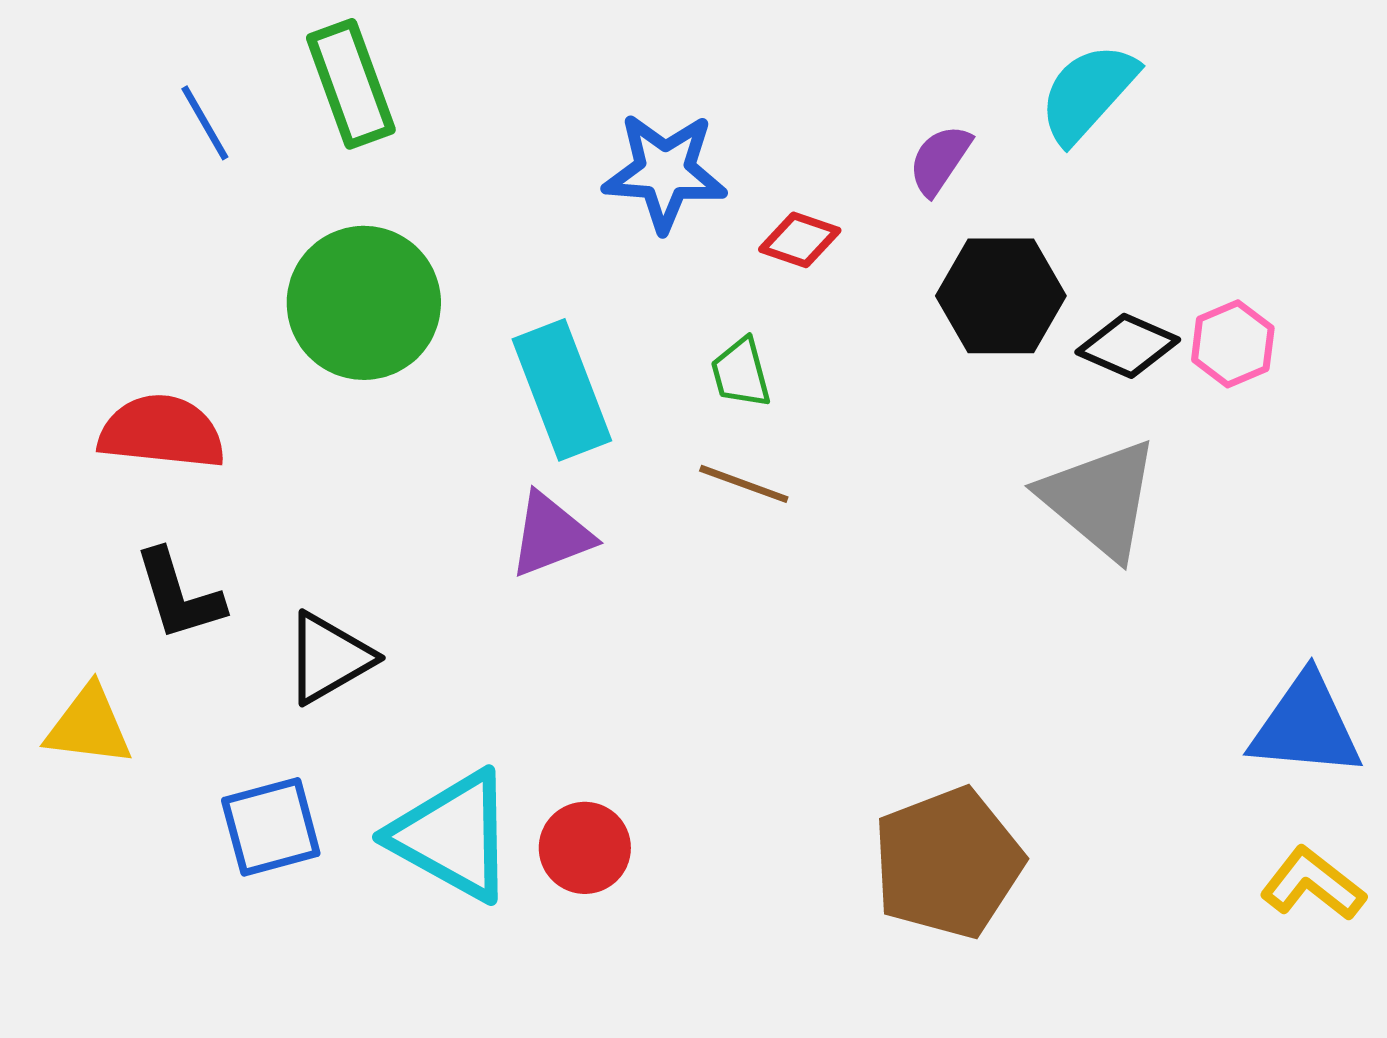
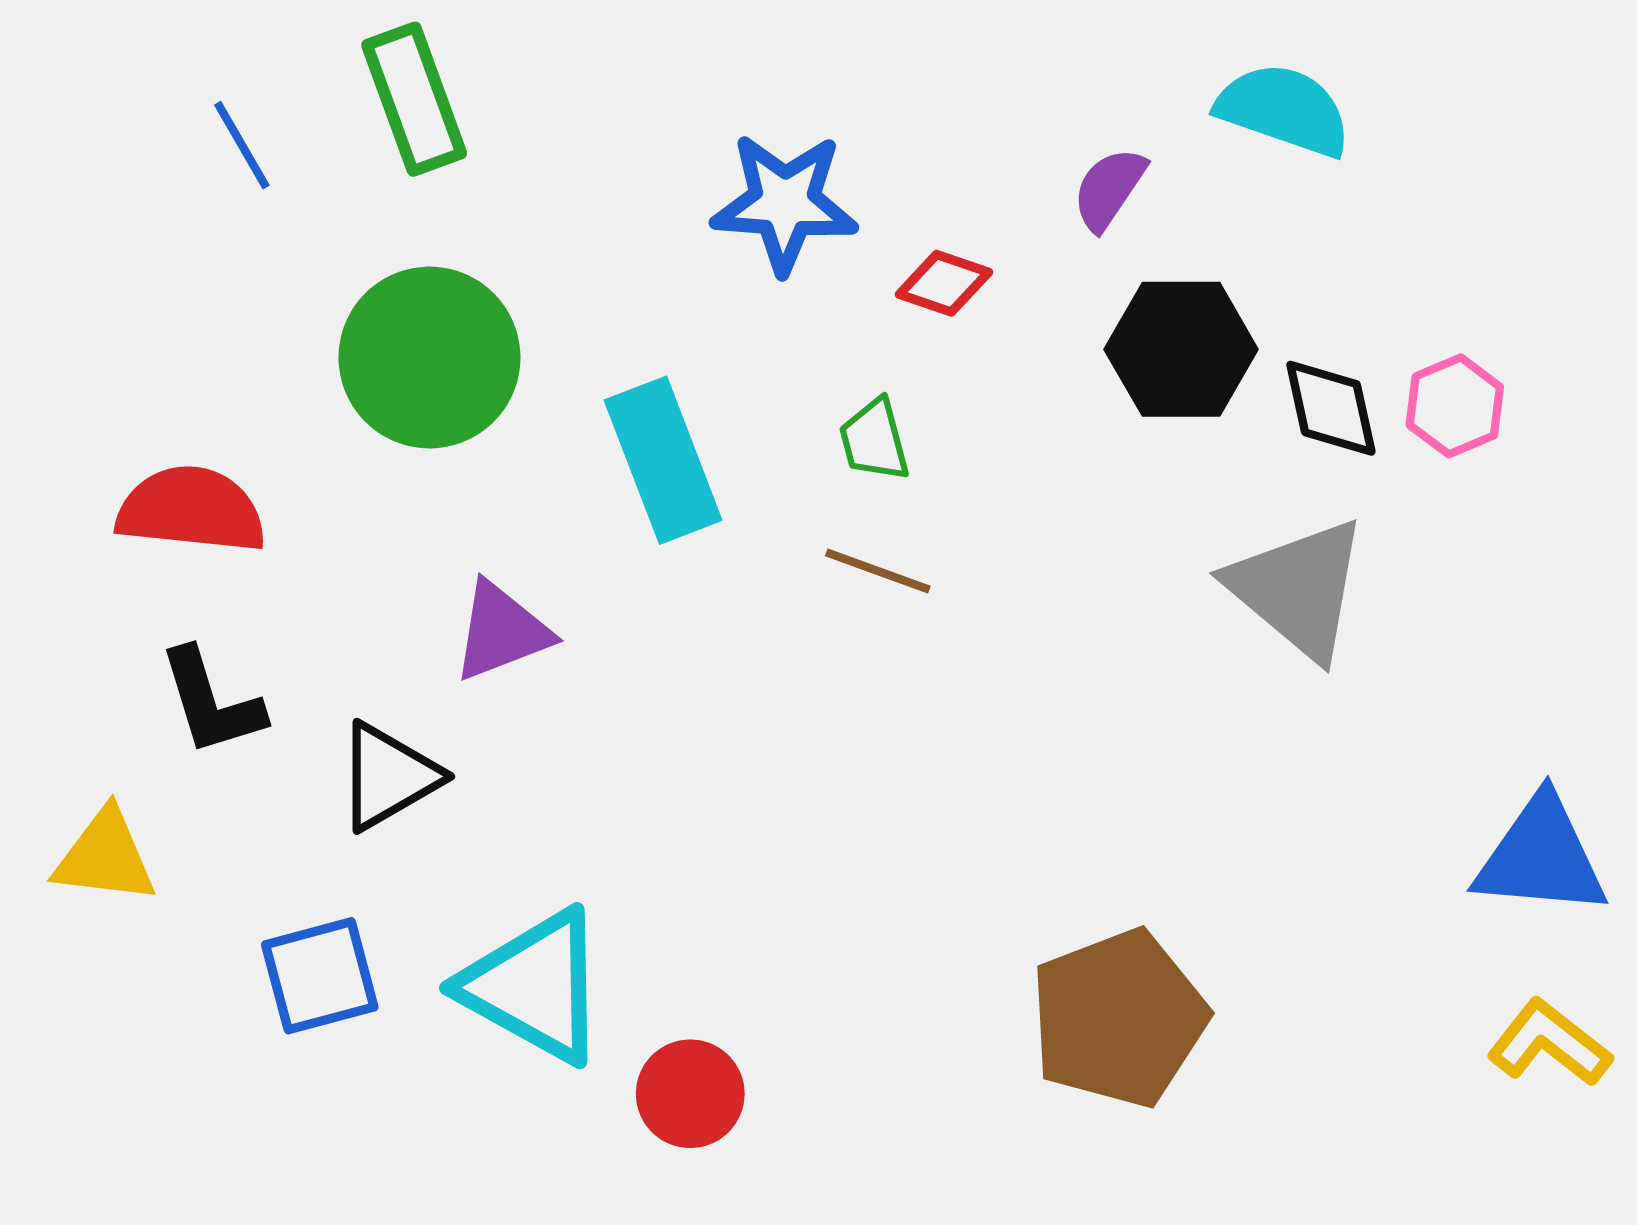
cyan semicircle: (1088, 93) -> (1284, 110), turned 67
black diamond: (1128, 346) -> (1331, 408), turned 54
purple triangle: (551, 535) -> (501, 631), moved
red circle: (585, 848) -> (690, 1094), moved

